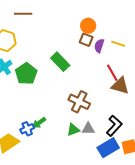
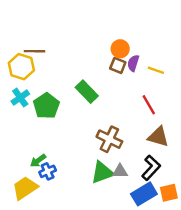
brown line: (23, 14) -> (34, 51), moved
purple semicircle: (99, 46) -> (133, 63), moved
brown triangle: (120, 86) -> (158, 137), moved
green arrow: (39, 123) -> (38, 161), moved
green triangle: (73, 130) -> (102, 172), size x1.5

